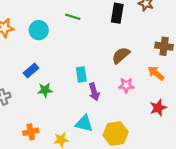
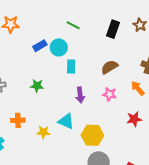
cyan circle: (39, 30) -> (59, 47), moved
blue rectangle: (31, 70) -> (40, 46), moved
cyan rectangle: (81, 74) -> (71, 66), moved

